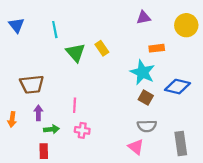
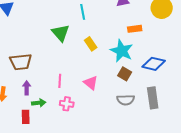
cyan line: (55, 30) -> (83, 12), moved
yellow rectangle: (102, 48) -> (91, 44), moved
gray rectangle: (181, 144) -> (153, 98), moved
pink triangle: (136, 147) -> (91, 83), moved
red rectangle: (44, 151) -> (26, 117), moved

